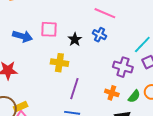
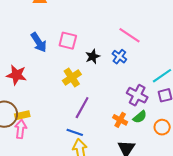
blue arrow: (22, 36) -> (39, 42), turned 30
yellow cross: (59, 63) -> (72, 77), turned 36
green semicircle: (134, 96) -> (140, 117), moved

